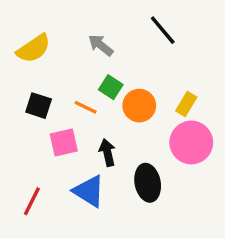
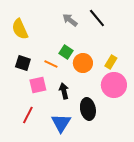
gray arrow: (101, 45) -> (70, 20), moved
yellow semicircle: (34, 49) -> (20, 29), turned 100
blue triangle: (89, 191) -> (61, 123), moved, turned 30
red line: (32, 201) -> (28, 115), moved

